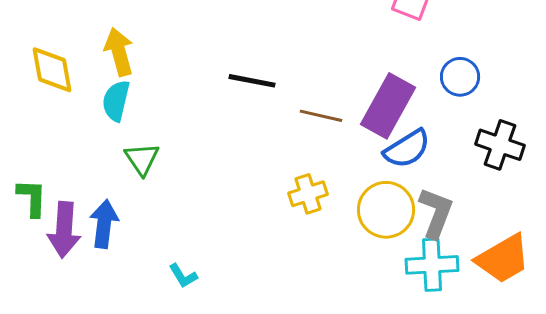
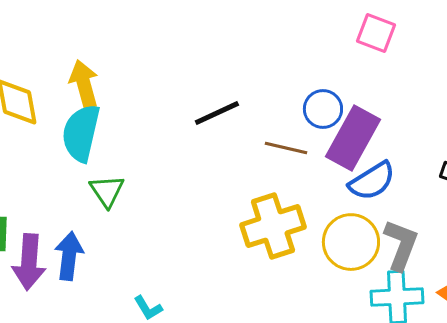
blue circle: (460, 77) -> (323, 109), moved
black line: (252, 81) -> (217, 113), turned -36
cyan semicircle: (116, 101) -> (81, 133), size x1.4
yellow cross: (308, 194) -> (273, 226), size x1.6

